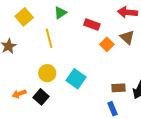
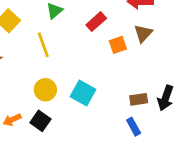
red rectangle: (92, 24) -> (96, 22), turned -56
brown triangle: (127, 37) -> (143, 33), turned 35
orange square: (107, 44) -> (118, 45), turned 32

